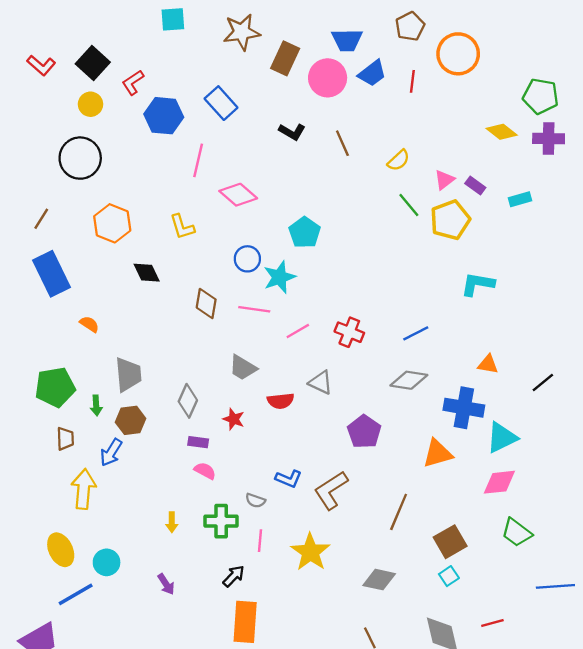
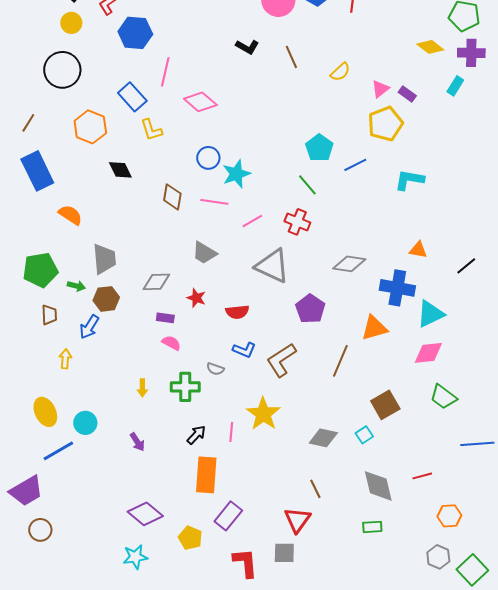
blue rectangle: (221, 103) -> (132, 97), moved
cyan rectangle: (520, 199) -> (455, 86), moved, turned -42
green line: (409, 205) -> (307, 185), moved
cyan pentagon: (305, 232) -> (319, 148), moved
orange semicircle: (89, 324) -> (70, 215), size x1.4
blue line: (416, 333) -> (355, 165), moved
gray triangle: (321, 383) -> (272, 266), size x1.6
gray diamond: (188, 401) -> (156, 282), turned 64
red semicircle: (281, 401) -> (237, 312), moved
green arrow: (96, 405) -> (76, 286), turned -72
yellow arrow: (84, 489) -> (65, 359), size x0.6
brown line: (399, 512) -> (340, 361), moved
pink line: (260, 541) -> (231, 432), moved
cyan square: (449, 576) -> (364, 435), moved

